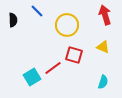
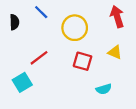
red line: (53, 68) -> (39, 58), moved
cyan square: (32, 77) -> (22, 82), moved
cyan semicircle: (103, 82) -> (104, 89), moved, turned 56

